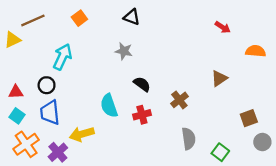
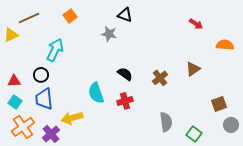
black triangle: (132, 17) -> (125, 15), moved
gray star: (124, 51) -> (109, 34), moved
brown cross: (179, 100) -> (160, 78), moved

